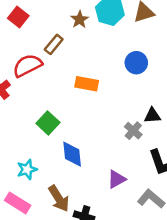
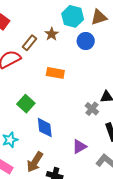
brown star: (80, 19) -> (52, 34), moved
blue circle: (136, 63) -> (86, 41), moved
brown arrow: (59, 199) -> (35, 162), turned 65

